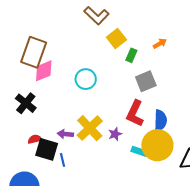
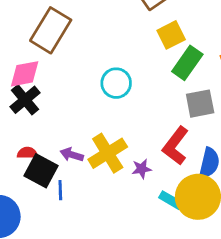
green rectangle: (131, 55) -> (187, 63), size x1.6
pink diamond: (44, 71) -> (25, 74), moved

